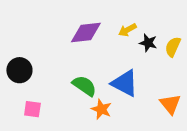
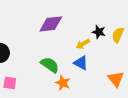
yellow arrow: (127, 30) -> (83, 44), moved
blue triangle: (125, 83) -> (81, 63), size x0.7

